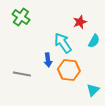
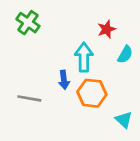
cyan arrow: (63, 43) -> (84, 57), turned 35
cyan triangle: (93, 90) -> (124, 120), turned -32

